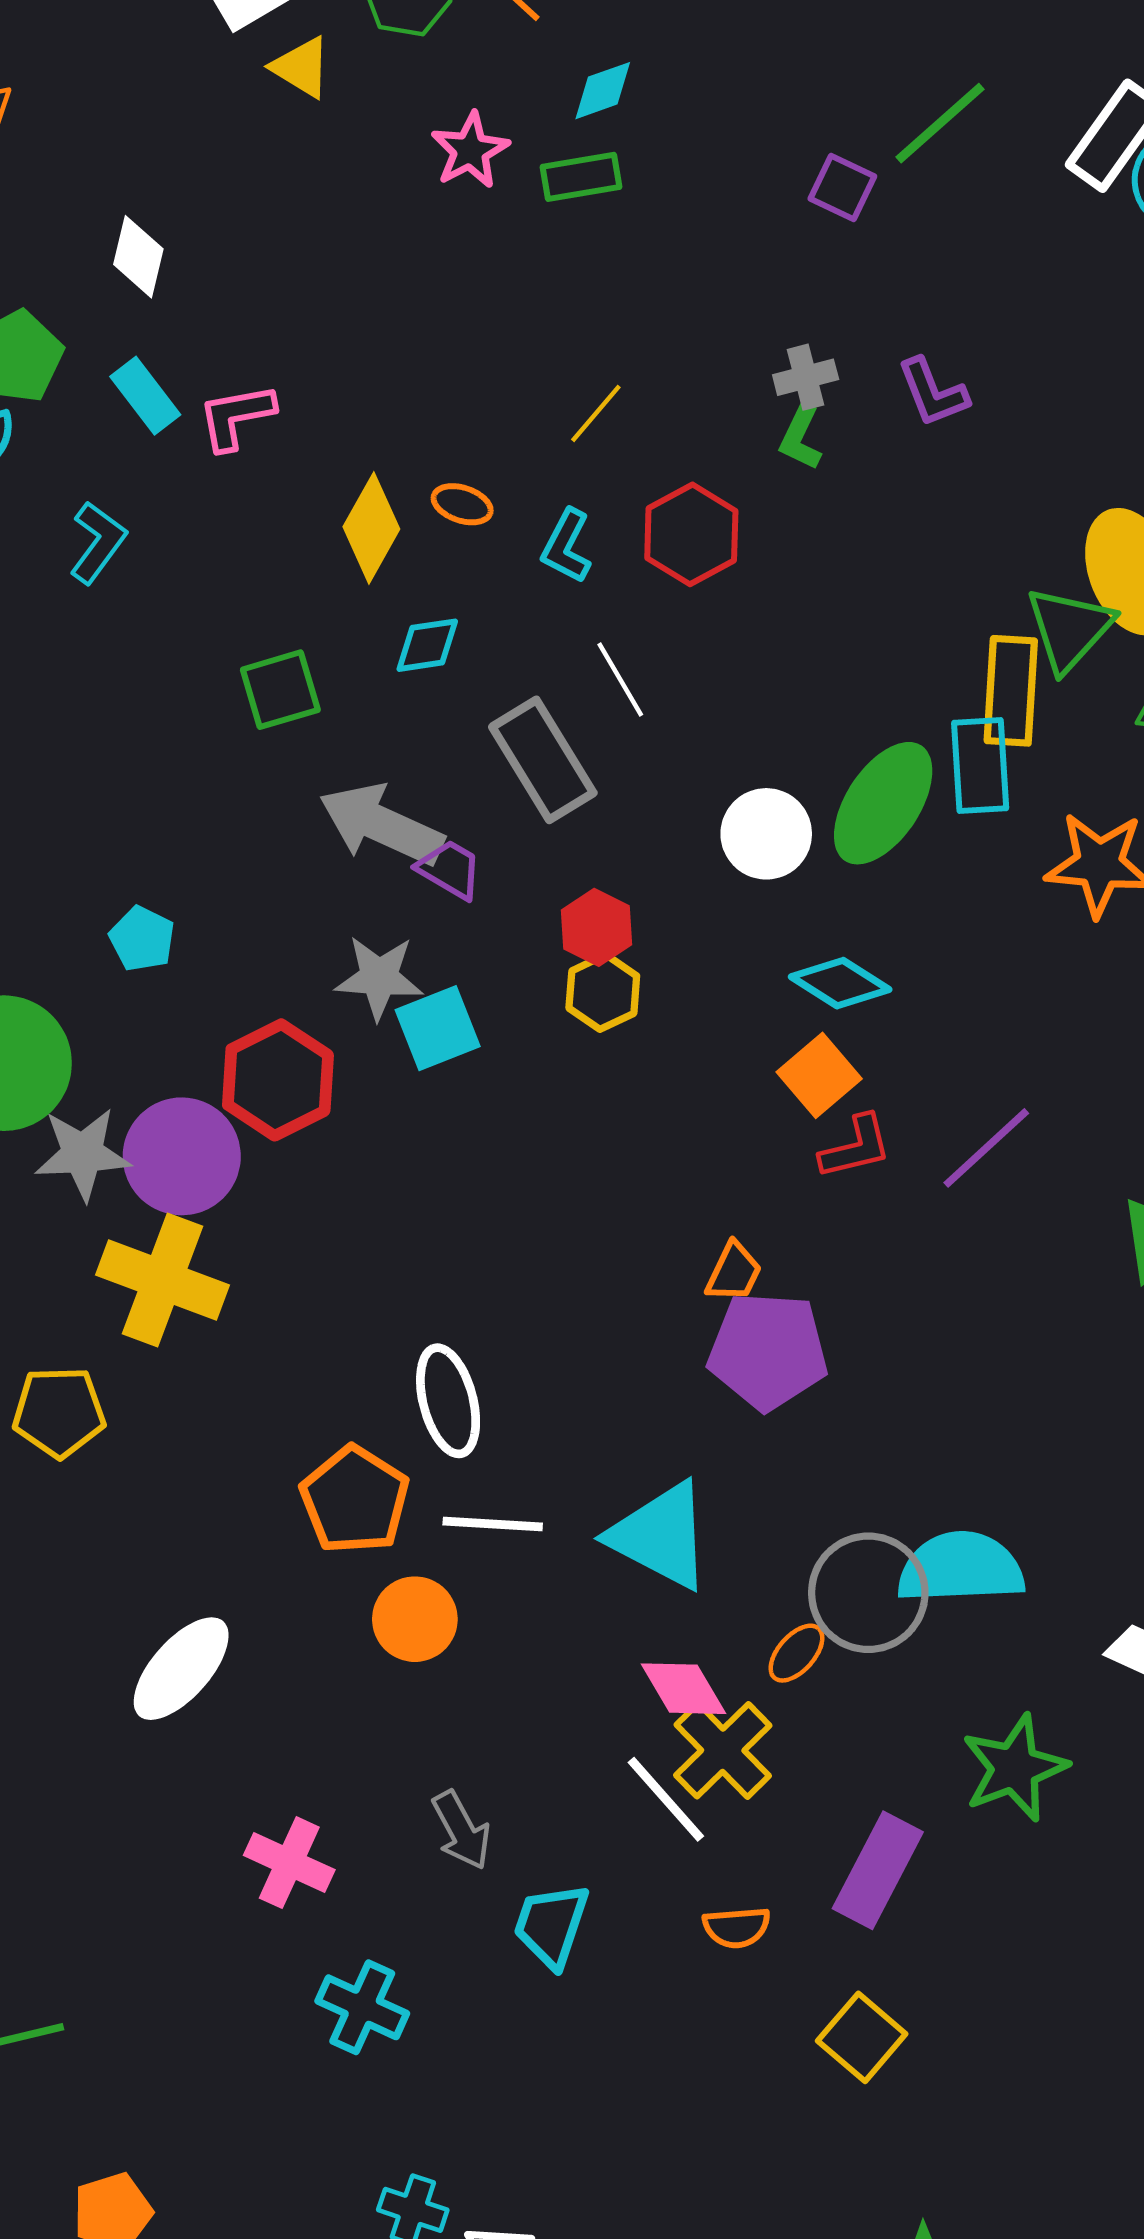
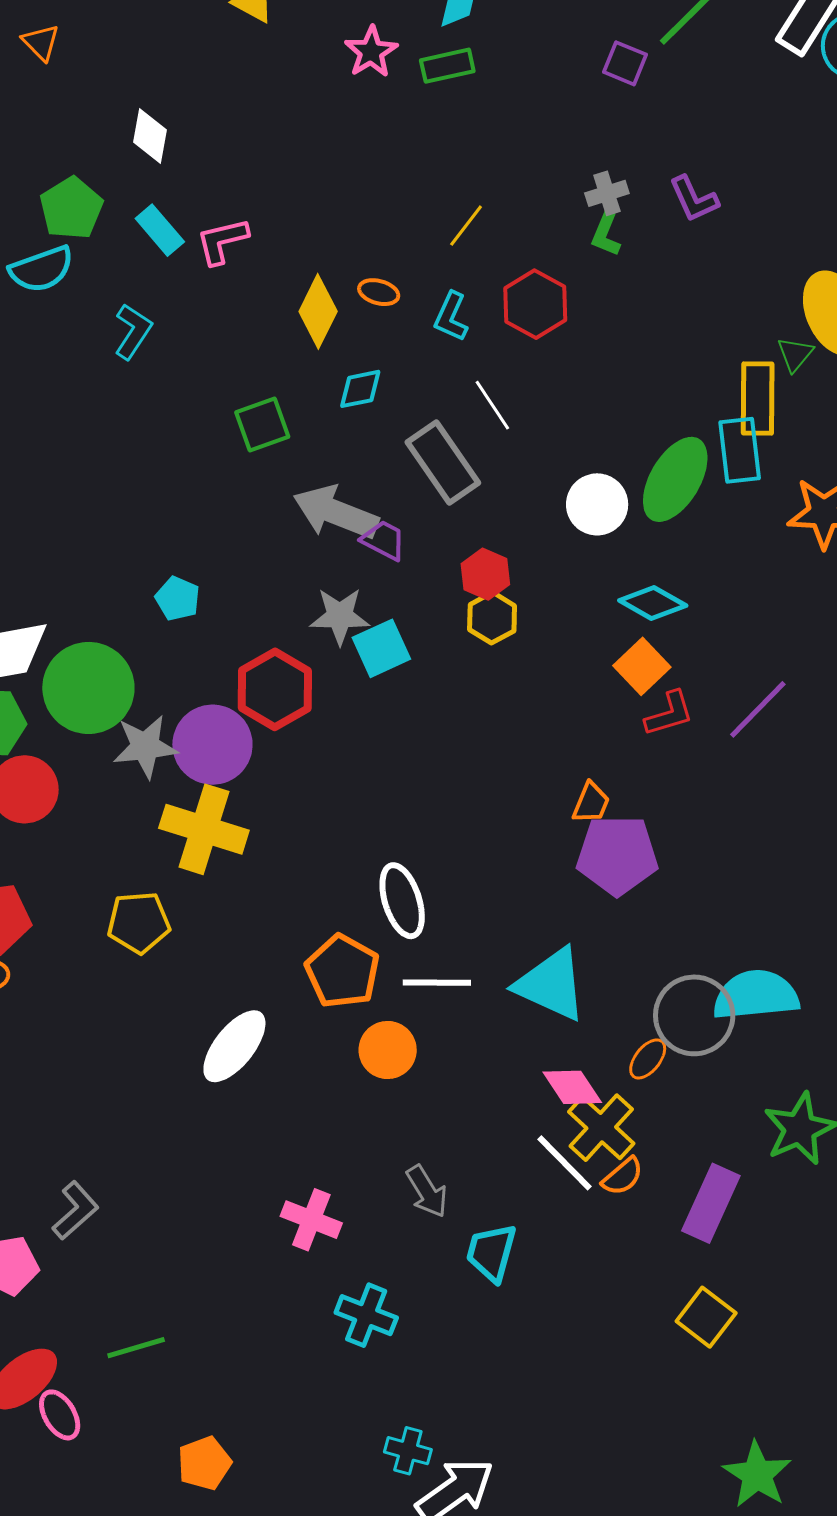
green triangle: (1069, 629) -> (795, 354), size x0.6
white ellipse: (181, 1669) -> (234, 1046), moved
orange semicircle: (737, 1927) -> (623, 1176), moved, turned -33

